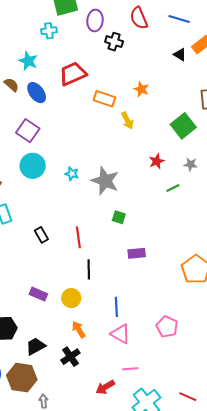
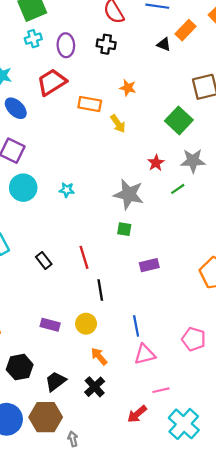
purple ellipse: (95, 20) -> (66, 45), moved
cyan cross: (49, 31) -> (33, 39), moved
black cross: (114, 42) -> (106, 44), moved
gray star: (191, 164) -> (193, 161), size x1.6
gray star: (105, 181) -> (129, 194), moved
pink triangle: (120, 334) -> (145, 354), turned -35

